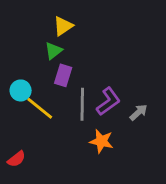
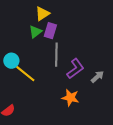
purple rectangle: (63, 75) -> (50, 31), moved
gray line: (82, 104) -> (56, 55), moved

